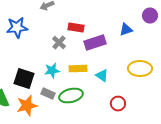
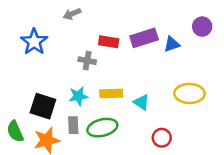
blue star: (17, 28) -> (34, 42), turned -30
gray cross: (59, 43) -> (87, 61), turned -32
purple rectangle: (95, 43) -> (144, 38), moved
gray rectangle: (48, 94) -> (73, 125), turned 64

